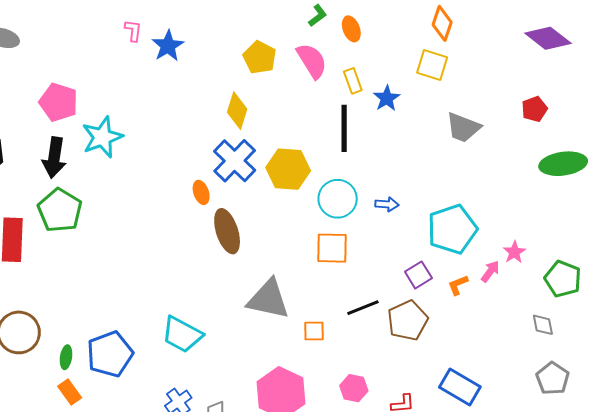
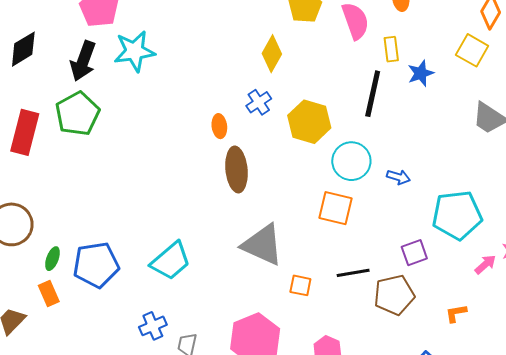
blue cross: (235, 161) -> (259, 102), size x0.6
orange L-shape: (458, 285) -> (456, 313), moved
cyan trapezoid: (182, 335) -> (171, 261), turned -81

